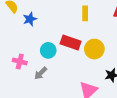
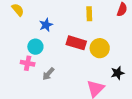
blue star: (30, 19) -> (46, 25), moved
cyan circle: (48, 50) -> (35, 47), moved

